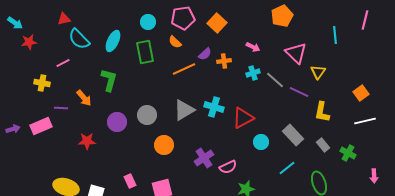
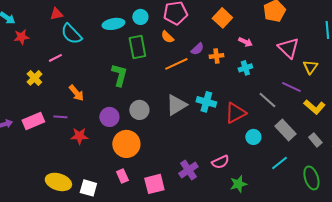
orange square: (217, 23) -> (222, 18), moved
cyan ellipse: (113, 41) -> (113, 24), moved, turned 55
green L-shape: (109, 80) -> (119, 75), moved
gray line: (275, 80) -> (267, 100), moved
yellow cross: (42, 83) -> (34, 78), turned 35
purple line: (61, 108) -> (60, 117), moved
yellow L-shape: (322, 112) -> (314, 107), turned -60
orange circle: (164, 145) -> (126, 144), moved, size x1.4
purple cross: (204, 158) -> (188, 170), moved

